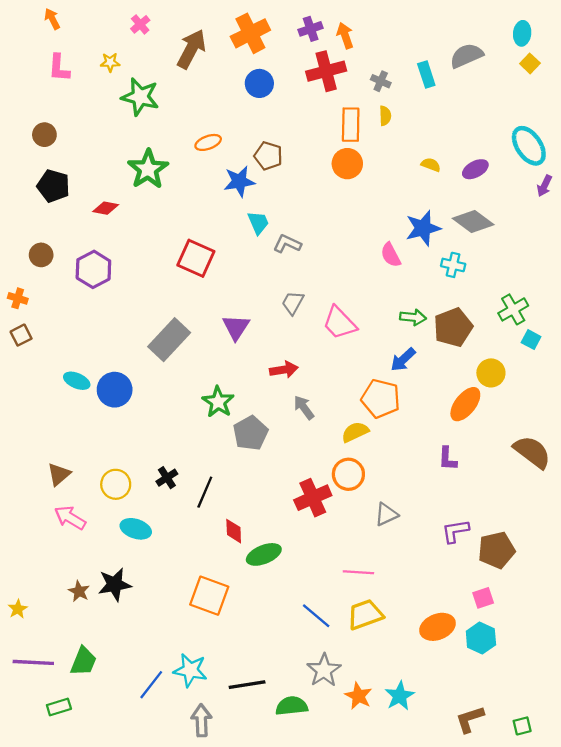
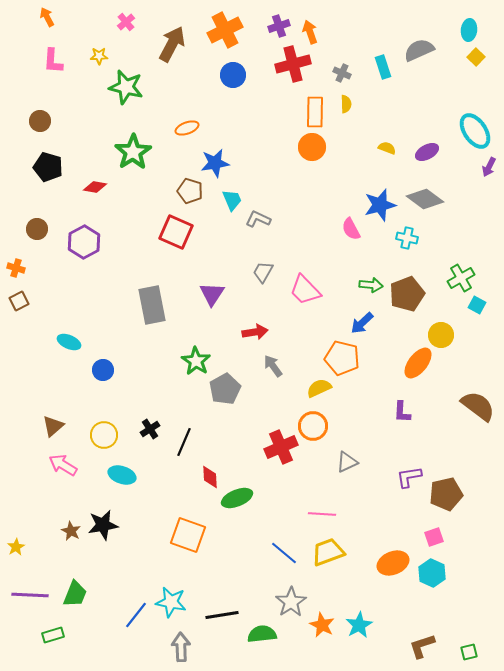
brown pentagon: (268, 156) -> (190, 191), moved
gray rectangle: (169, 340) -> (152, 305), turned -54
blue circle: (115, 390) -> (103, 370), moved, size x0.7

